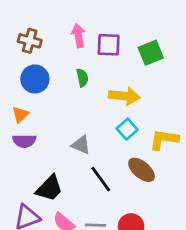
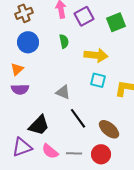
brown cross: (30, 41) -> (24, 13), turned -36
purple square: (109, 45) -> (84, 16), turned -30
cyan square: (127, 129) -> (98, 80), turned -35
brown ellipse: (142, 170) -> (109, 129), moved

